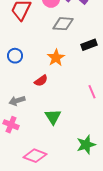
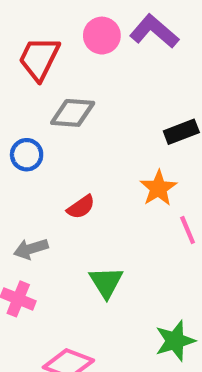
gray diamond: (63, 24) -> (73, 113), moved
orange star: (56, 58) -> (158, 188), moved

